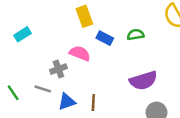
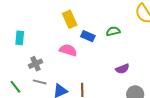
cyan rectangle: (23, 34) -> (20, 38), turned -48
gray cross: (58, 69) -> (36, 64), moved
purple semicircle: (143, 81) -> (122, 69), size x0.6

